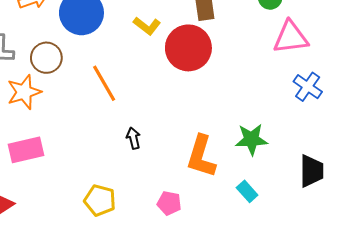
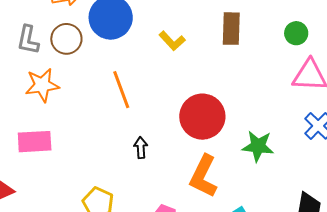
red circle: (188, 48) -> (202, 117), moved
brown circle: (46, 58) -> (66, 39), moved
green star: (251, 139) -> (258, 146), moved

